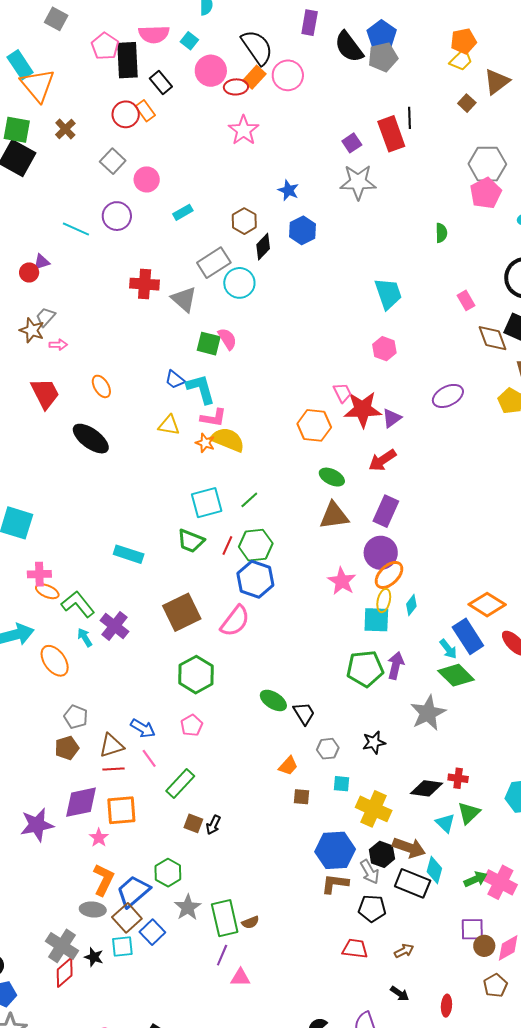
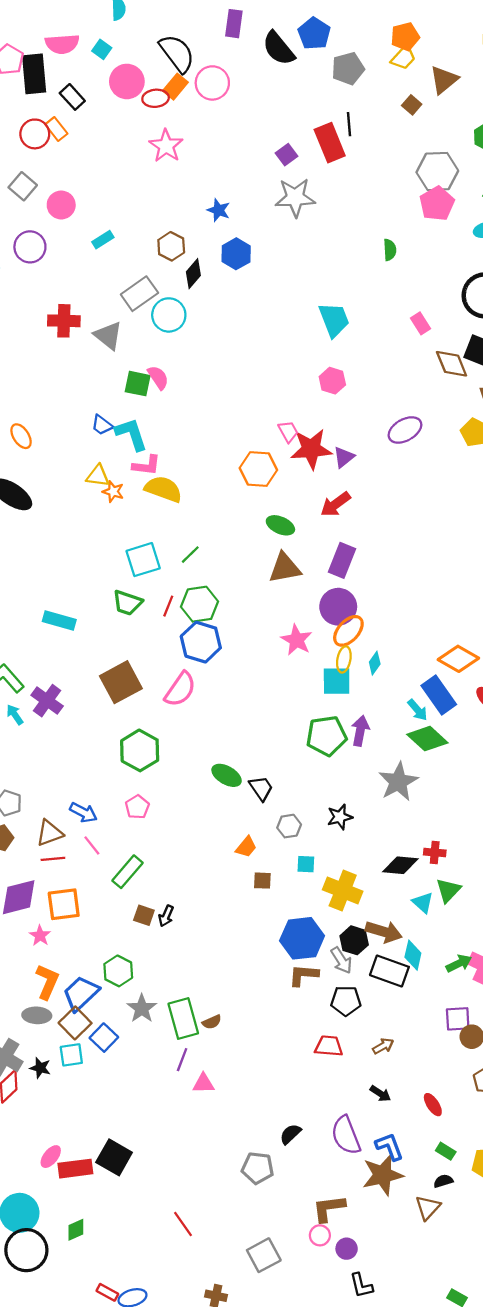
gray pentagon: (383, 57) -> (348, 69), moved
orange star: (205, 443) -> (113, 492), moved
red ellipse: (446, 1006) -> (433, 1105), turned -35

